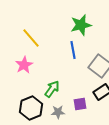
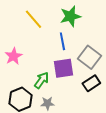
yellow line: (31, 38) -> (33, 19), moved
purple square: (80, 104) -> (63, 68), moved, size x1.5

